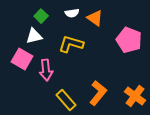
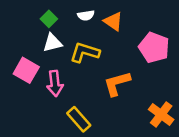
white triangle: (34, 36) -> (52, 43), moved
orange L-shape: (98, 93) -> (117, 83), moved, turned -145

